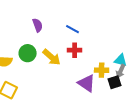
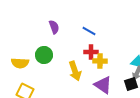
yellow arrow: (52, 57) -> (75, 71), moved, turned 30
yellow cross: (102, 70) -> (100, 61), moved

